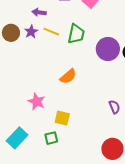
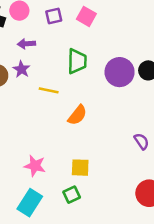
yellow line: (51, 32) -> (49, 90), moved
pink star: (37, 102) -> (35, 166), moved

